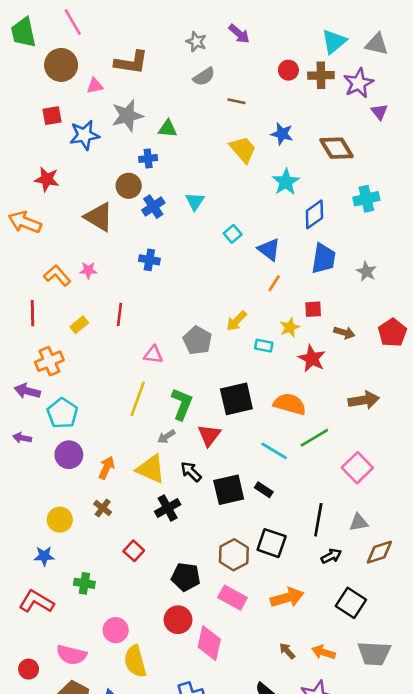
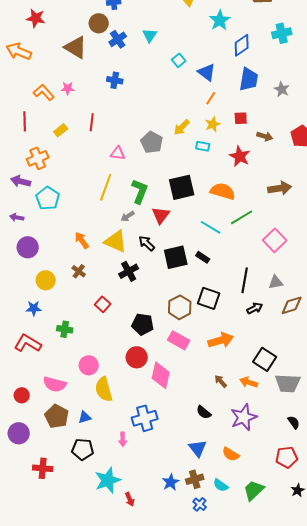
yellow star: (290, 327) -> (213, 124), moved
purple circle: (69, 455) -> (28, 247), moved
orange arrow: (107, 468) -> (82, 240), turned -60
black square: (351, 603) -> (265, 359), moved

